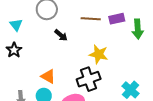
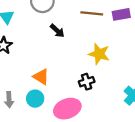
black cross: (89, 79) -> (87, 82), size x0.6

